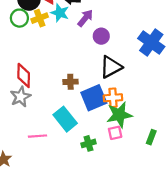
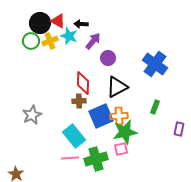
red diamond: (24, 75) -> (83, 83), moved
pink line: (37, 136) -> (70, 158), moved
green rectangle: (151, 137) -> (155, 107), moved
green cross: (88, 143) -> (96, 159), size x1.6

